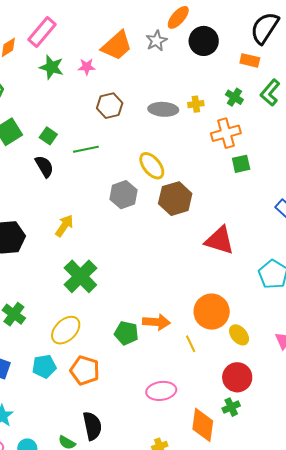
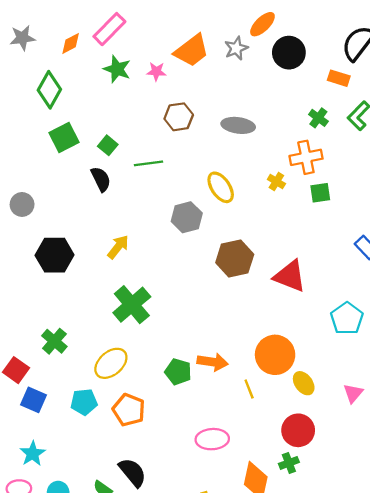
yellow cross: (196, 104) -> (276, 181), moved, turned 35
brown hexagon: (175, 199) -> (235, 259), moved
black semicircle: (92, 426) -> (133, 472), turned -32

